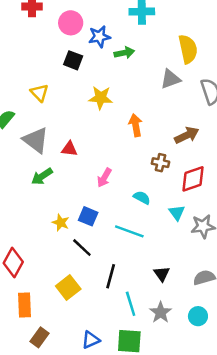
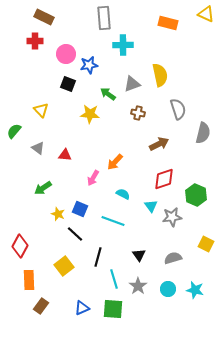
green arrow: (124, 53) -> (108, 94), moved, turned -133
gray triangle: (171, 79) -> (132, 84), moved
orange arrow: (136, 125) -> (115, 162), moved, turned -126
gray triangle: (36, 140) -> (38, 148), size x0.6
brown cross: (161, 163) -> (138, 113), moved
green arrow: (42, 176) -> (43, 188), moved

